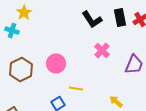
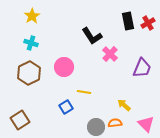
black L-shape: (92, 20) -> (92, 36), moved
cyan cross: (12, 31) -> (31, 43), moved

